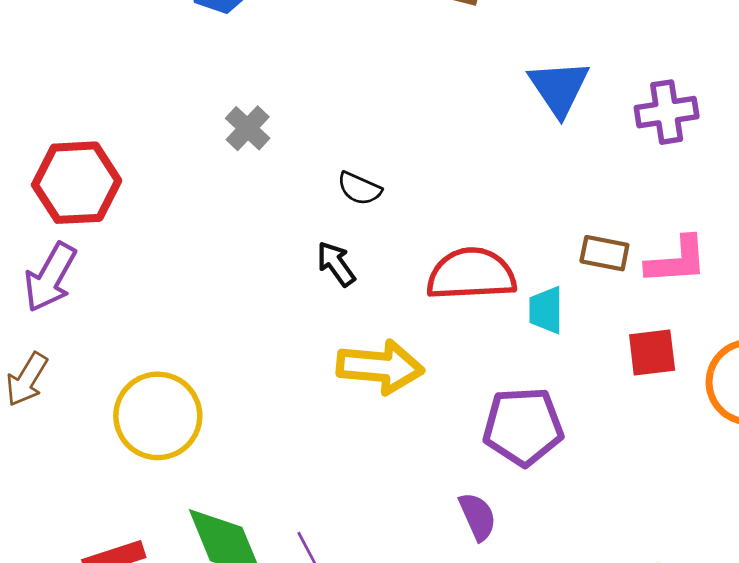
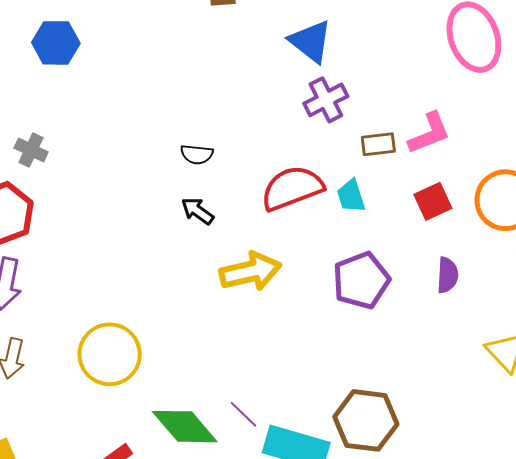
purple cross: (667, 112) -> (326, 100), moved
gray cross: (248, 128) -> (31, 150), moved
purple semicircle: (478, 517) -> (447, 275), moved, turned 45

